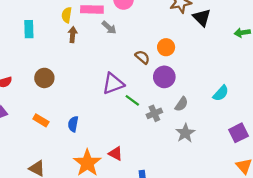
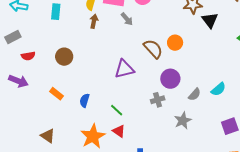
brown semicircle: (142, 57) -> (153, 49), size x1.5
purple circle: (164, 77) -> (170, 79), moved
green line: (132, 100) -> (117, 110), moved
gray semicircle: (181, 104) -> (195, 94), moved

